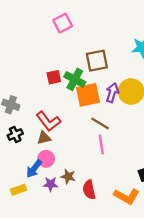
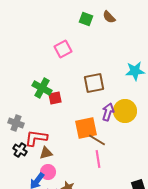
green cross: (75, 79) -> (42, 88), moved
orange square: (88, 95) -> (86, 128), moved
red L-shape: (48, 121) -> (36, 138), moved, turned 135
black cross: (15, 135) -> (20, 150), turned -32

